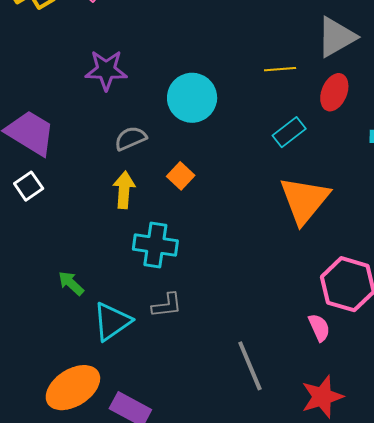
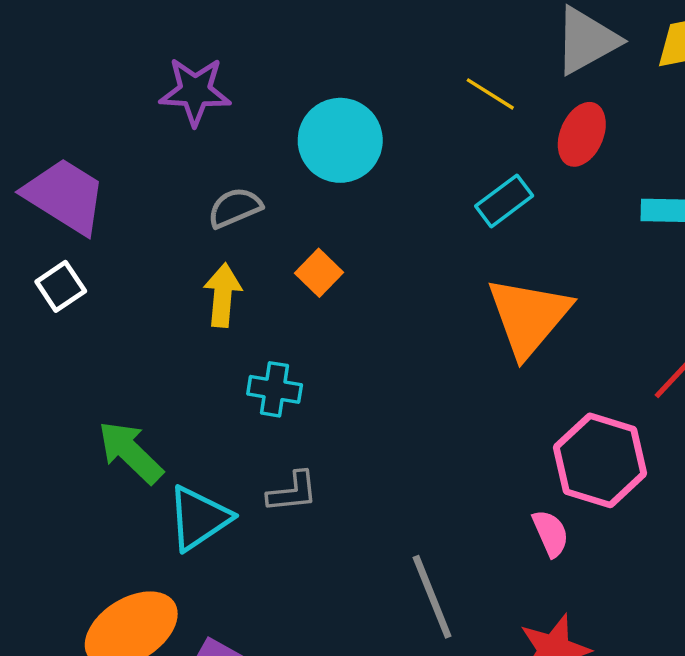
yellow line: (280, 69) -> (490, 94), turned 36
cyan cross: (155, 245) -> (275, 389), size x0.7
green arrow: (71, 283) -> (130, 452), size x1.5

